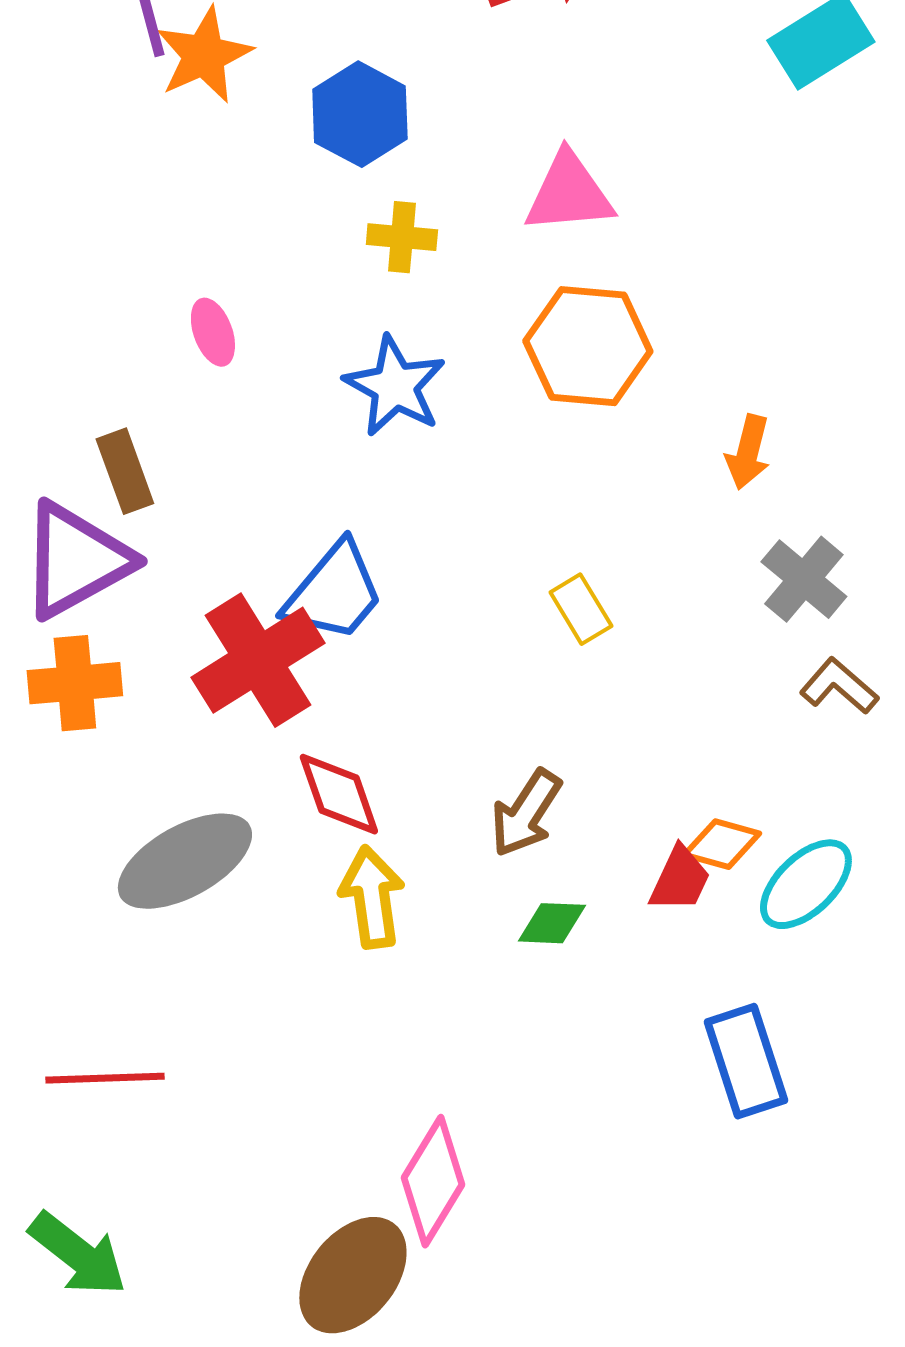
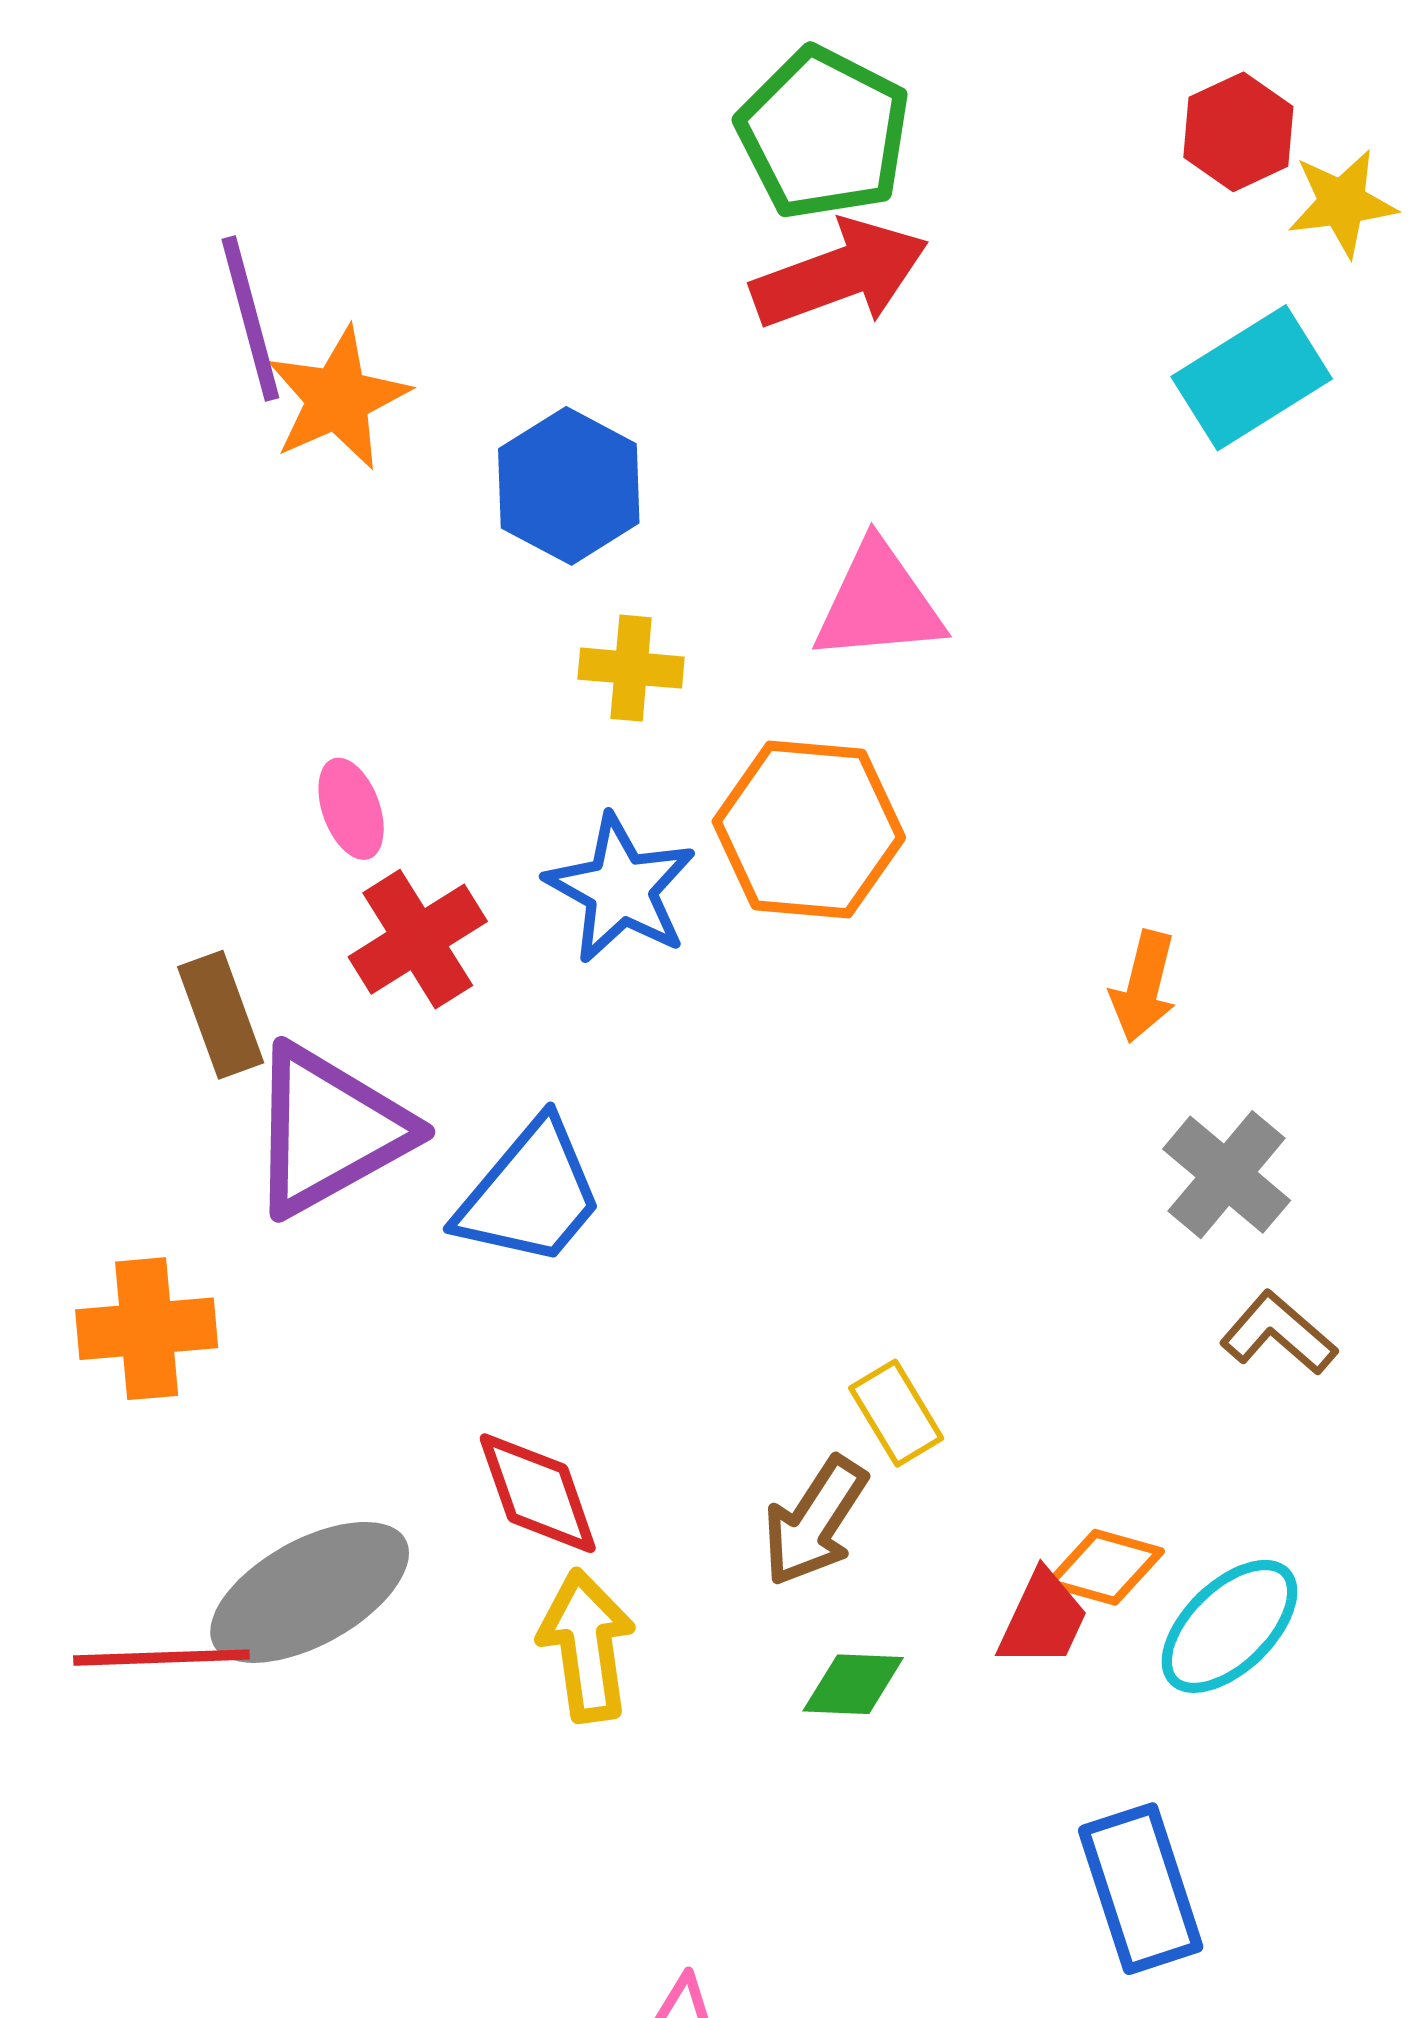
orange hexagon: (588, 346) -> (809, 830), moved
purple triangle: (76, 560) -> (329, 1130), moved
yellow rectangle: (581, 609) -> (896, 1413), moved
red cross: (258, 660) -> (418, 939), moved, size x0.7
red line: (105, 1078) -> (161, 1658), moved

